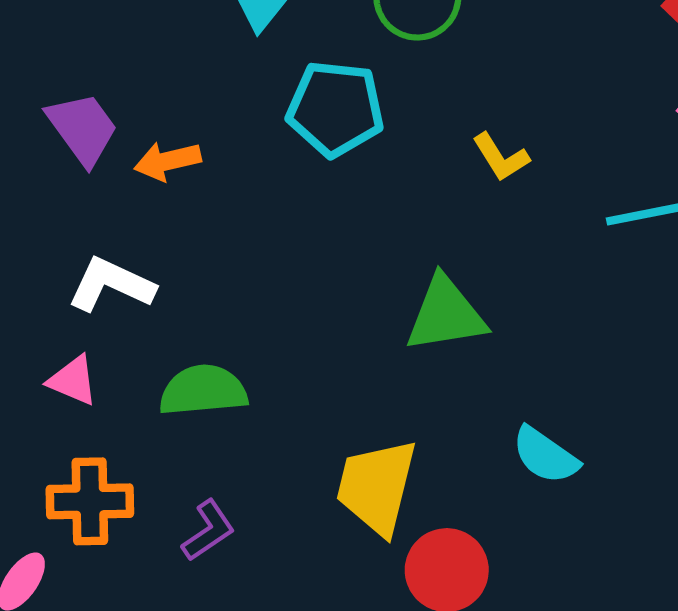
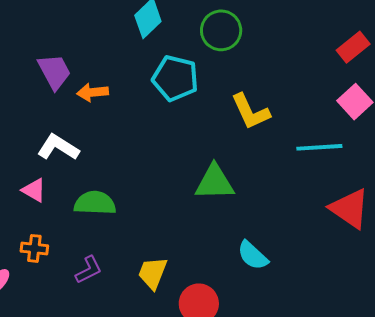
yellow L-shape: (501, 157) -> (250, 112), size x1.5
yellow trapezoid: (377, 487) -> (153, 273), moved, size x0.7
orange cross: (90, 501) -> (34, 248), size x0.7

